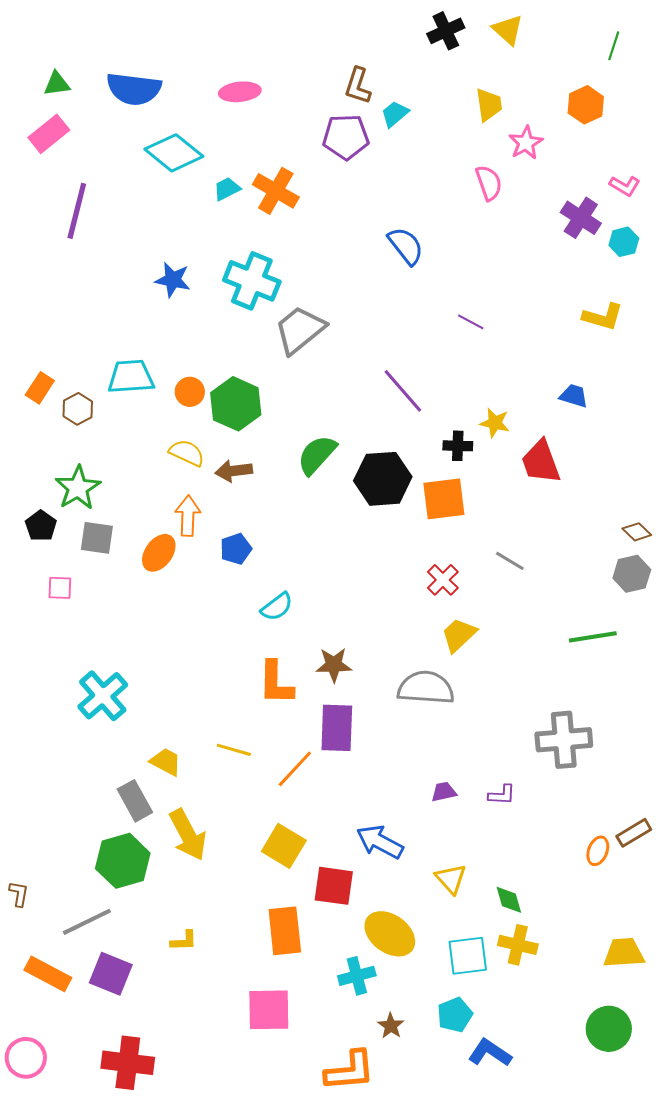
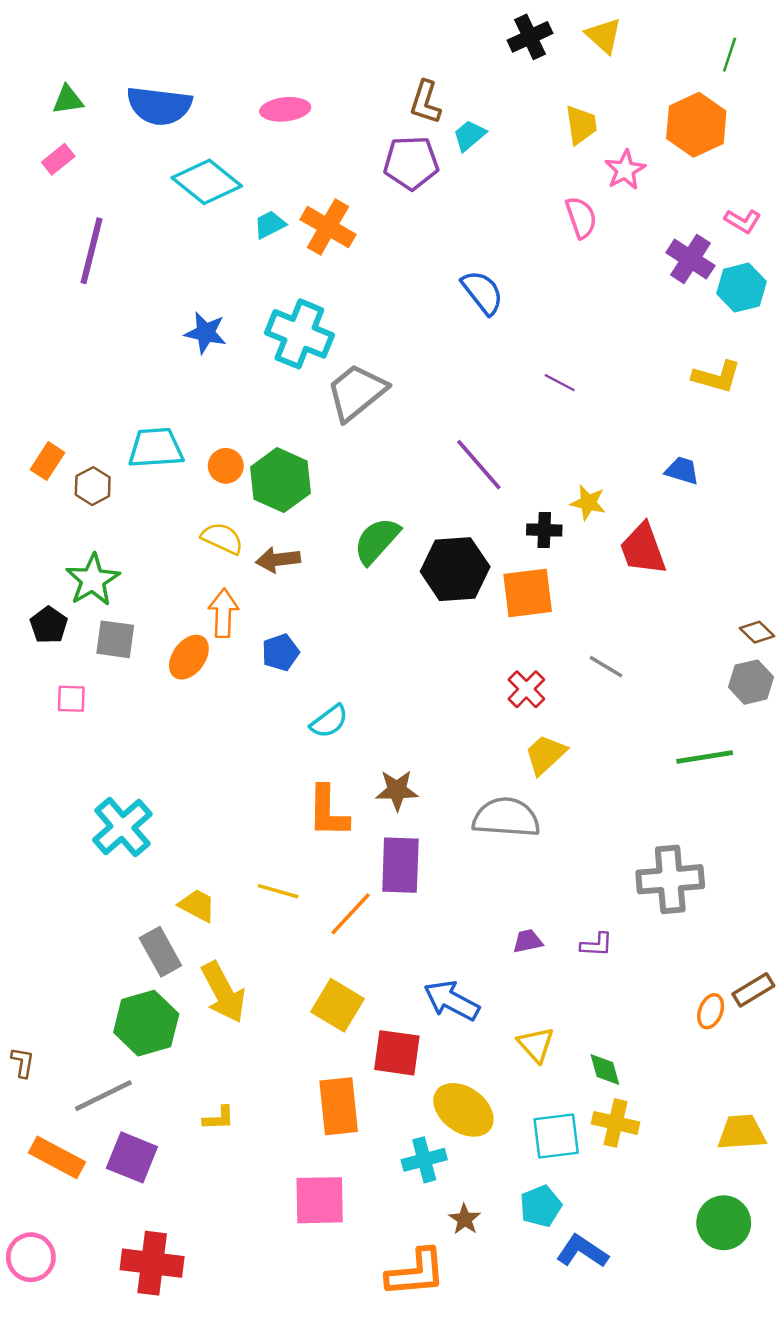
orange hexagon: (586, 105) -> (696, 125), size x1.4
pink rectangle: (49, 134) -> (58, 159), size x0.7
cyan hexagon: (624, 242) -> (741, 288), size x1.4

